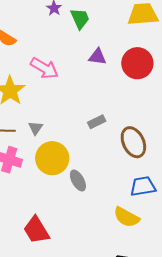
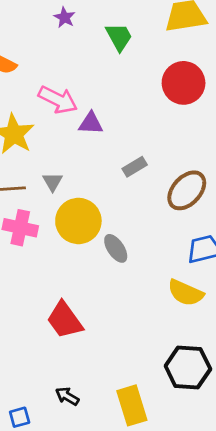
green trapezoid: (80, 19) -> (119, 37), moved
purple triangle: (97, 57) -> (91, 123), moved
brown ellipse: (133, 142) -> (187, 190), turned 72

